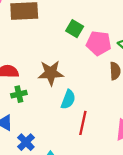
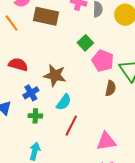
green cross: (19, 94) -> (35, 116), moved
blue cross: (26, 142) -> (31, 93), moved

